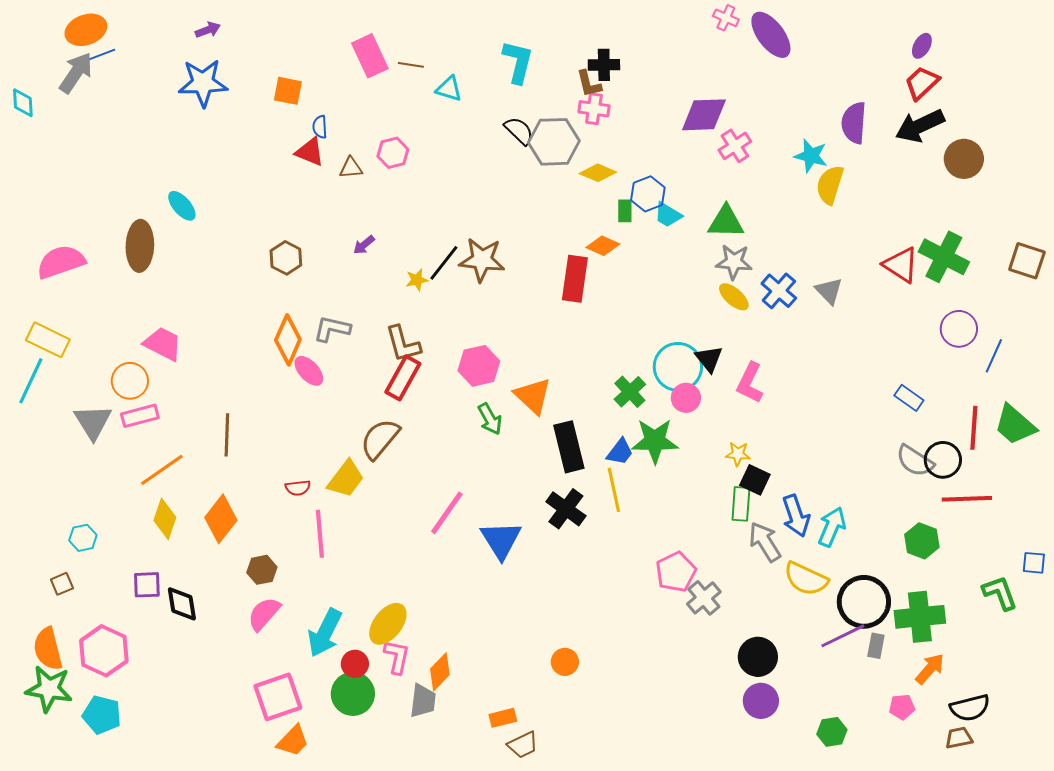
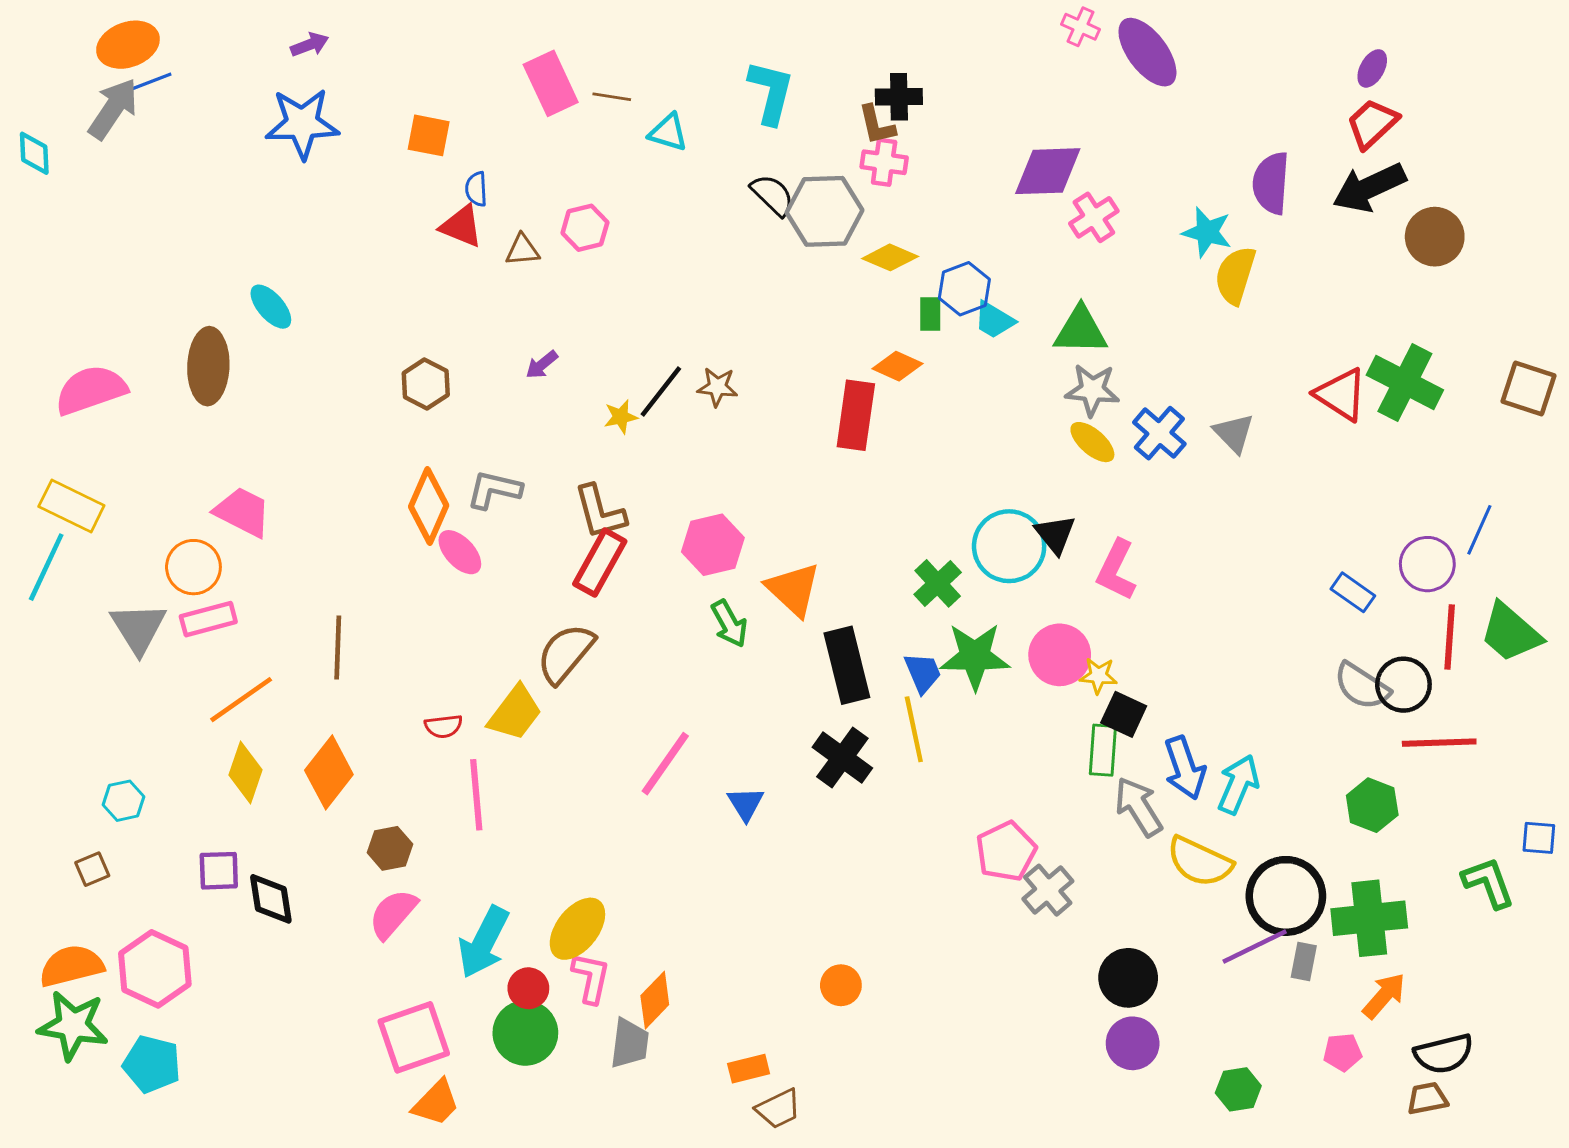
brown star: (482, 260) -> (717, 387), size x0.6
purple circle: (959, 329) -> (1427, 564), moved
pink circle: (686, 398) -> (1060, 655), moved, size x1.4
blue trapezoid: (620, 452) -> (923, 673), turned -60
blue triangle: (501, 540) -> (746, 804), size x0.6
orange semicircle: (48, 649) -> (71, 966), turned 90

